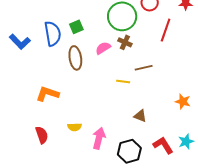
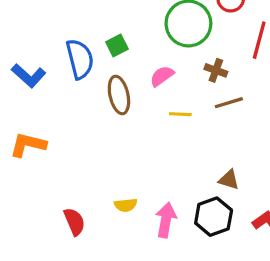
brown cross: (125, 42) -> (216, 70), moved
yellow line: (123, 81) -> (180, 114), moved
orange L-shape: (47, 94) -> (28, 145), moved
black hexagon: (129, 151) -> (214, 217), moved

